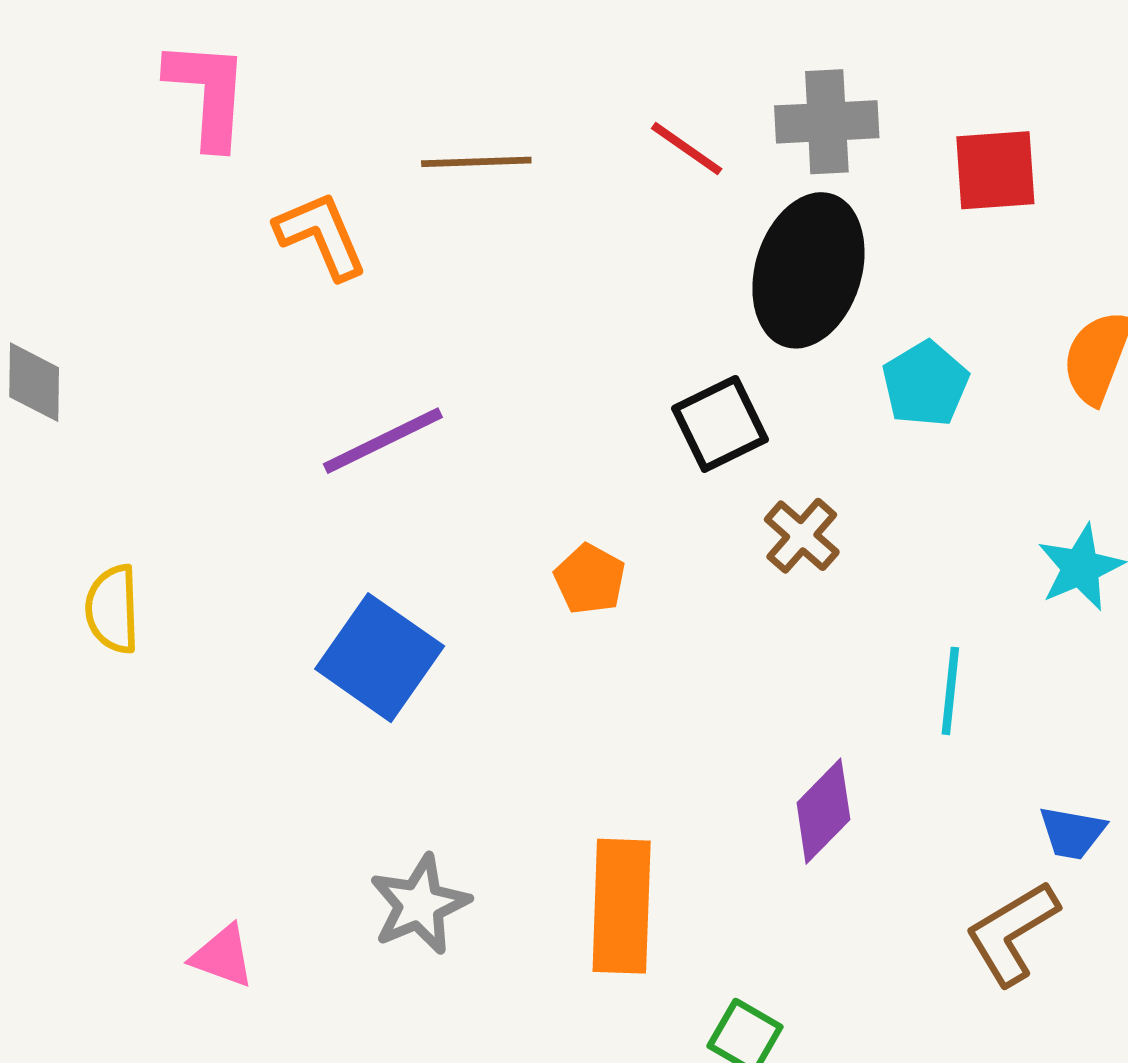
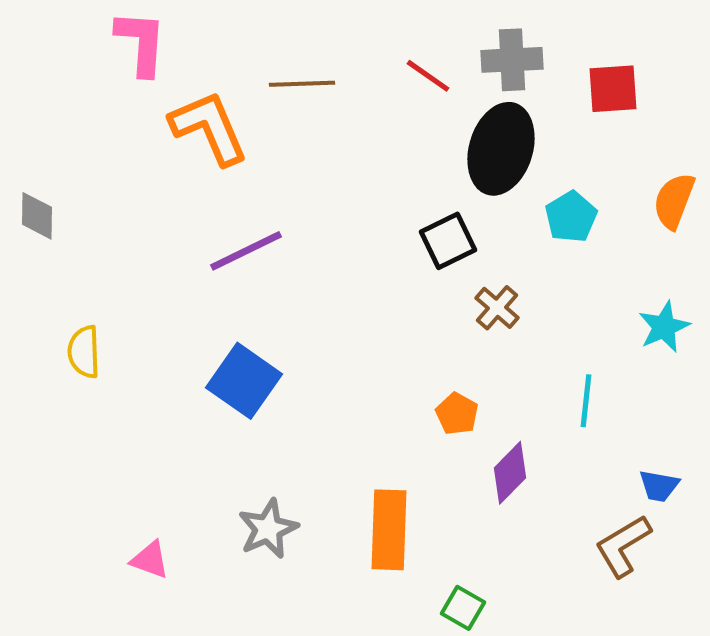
orange L-shape: (321, 235) -> (209, 128), size x1.4
orange pentagon: (590, 579) -> (457, 414), moved

